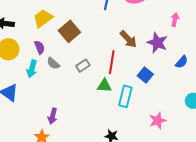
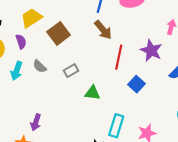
brown arrow: (128, 39) -> (103, 30), moved
purple semicircle: (40, 47) -> (21, 42), moved
red line: (112, 62) -> (119, 57), moved
cyan rectangle: (125, 96) -> (116, 126), moved

